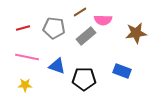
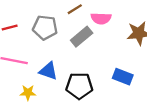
yellow star: (25, 85) -> (28, 93), moved

